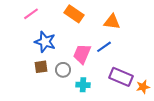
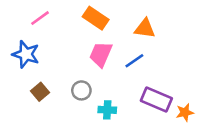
blue star: (45, 42) -> (26, 54), moved
pink trapezoid: (82, 54) -> (101, 54), moved
brown square: (41, 67) -> (40, 92), moved, turned -32

